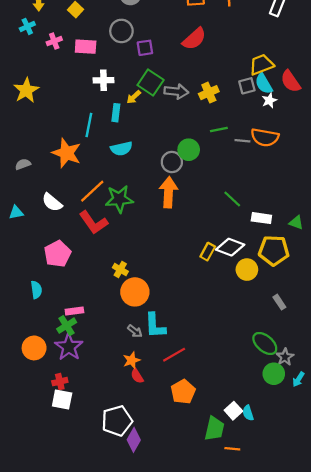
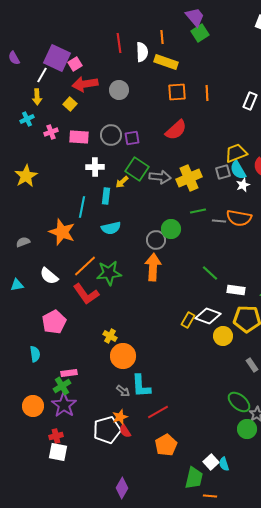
gray circle: (121, 31) -> (111, 135), moved
yellow cross: (209, 93) -> (189, 178), size x1.4
white pentagon: (117, 421) -> (107, 430), moved

